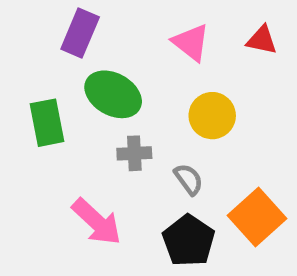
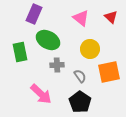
red triangle: (262, 40) -> (111, 17), turned 32
orange square: (257, 217) -> (109, 72), moved, turned 30

